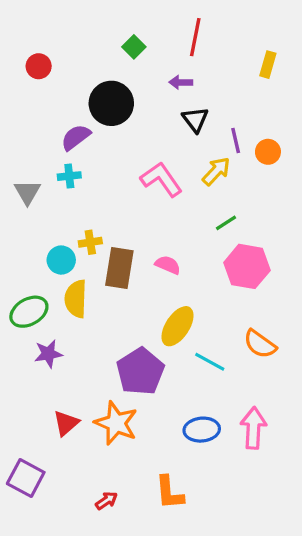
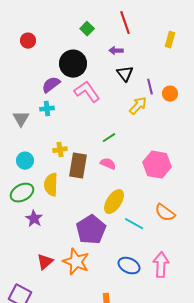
red line: (195, 37) -> (125, 23), turned -30
pink L-shape: (161, 179) -> (87, 92), moved
green line: (226, 223) -> (109, 138), moved
cyan circle: (61, 260) -> (25, 161), moved
purple star: (48, 354) -> (34, 219), turned -30
blue ellipse: (202, 430) -> (129, 266), turned 30

